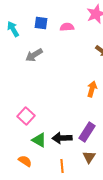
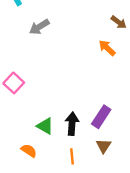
orange arrow: (92, 89) -> (107, 48), moved, turned -63
pink square: (26, 116) -> (14, 83), moved
black arrow: (62, 138) -> (72, 124), turned 96

